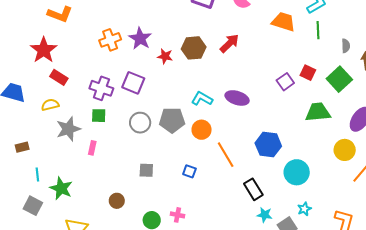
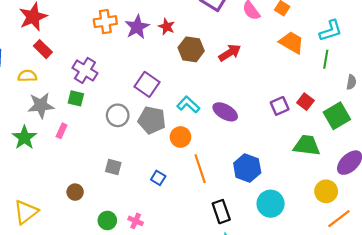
red star: (165, 56) -> (167, 27), moved
purple square: (133, 83) -> (147, 84), moved
green star: (61, 188) -> (24, 138), moved

